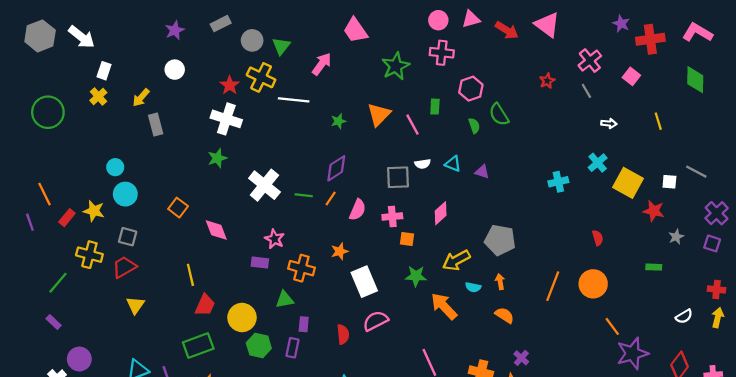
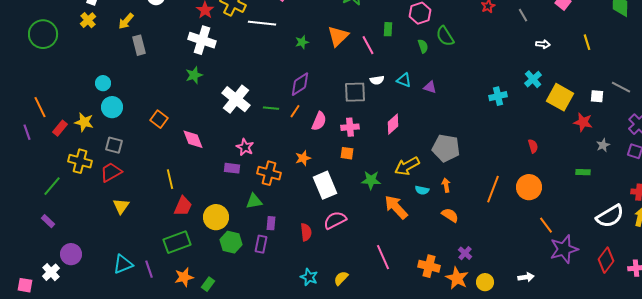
orange square: (407, 239) -> (347, 153), moved
white semicircle: (684, 316) -> (610, 216), size x1.8

